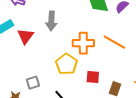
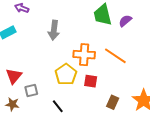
red triangle: (25, 36) -> (14, 76), moved
red square: (93, 77) -> (91, 81), moved

